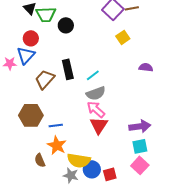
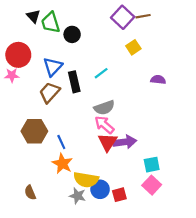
green trapezoid: (46, 14) -> (51, 23), turned 75
red circle: (31, 38) -> (18, 55), moved, size x1.5
blue triangle: (26, 55) -> (53, 67), moved
cyan line: (93, 75) -> (101, 73), moved
blue line: (56, 125) -> (61, 142), turned 72
purple arrow: (140, 126) -> (125, 142), moved
brown semicircle: (40, 160) -> (30, 193), moved

